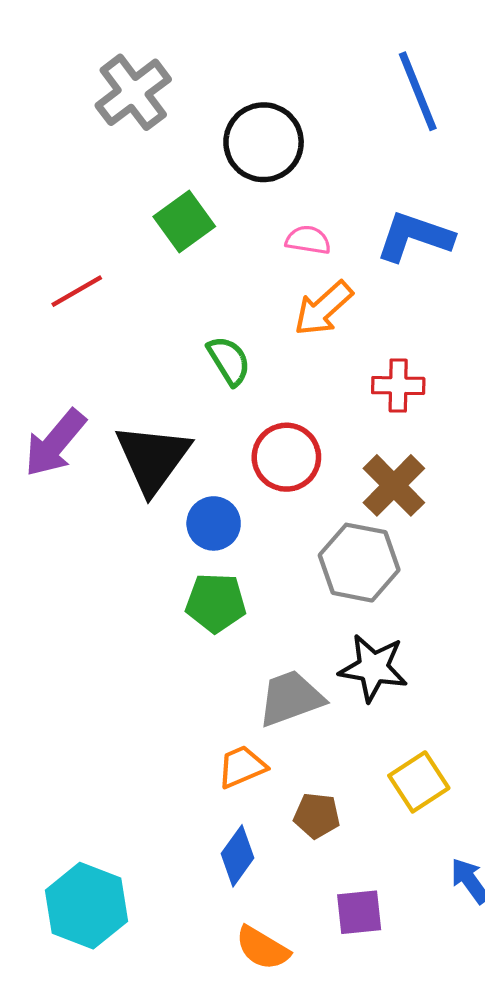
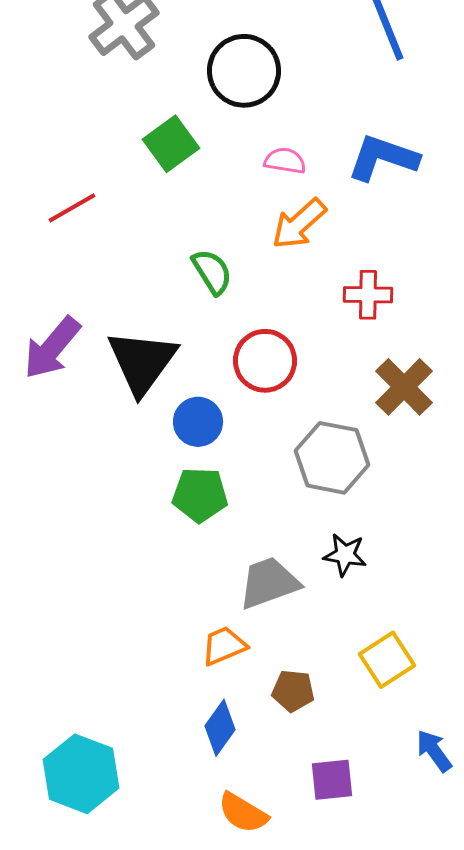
brown cross: (394, 485) -> (404, 387), moved
black star: (373, 668) -> (345, 555), size x0.7

